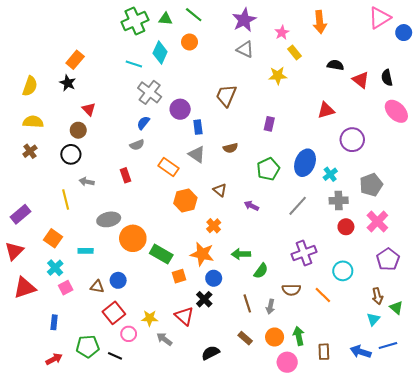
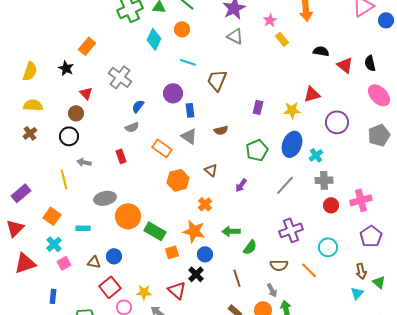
orange rectangle: (75, 60) -> (87, 46), moved
cyan line: (134, 64) -> (188, 62), moved
yellow star: (278, 76) -> (292, 110), moved
gray cross: (150, 92) -> (120, 77), moved
gray pentagon: (371, 185) -> (379, 135), moved
purple arrow: (251, 206) -> (241, 185), turned -80
pink cross: (377, 222) -> (361, 200), turned 30
gray arrow: (270, 307) -> (272, 290), moved, turned -40

